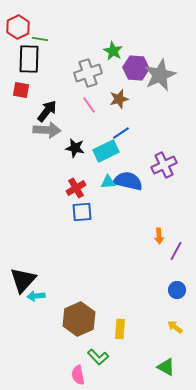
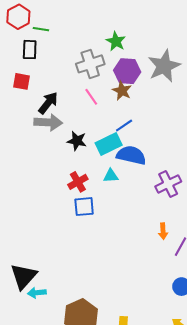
black rectangle: (29, 59) -> (30, 50), size x0.7
purple hexagon: (136, 68) -> (127, 71), moved
brown star: (119, 99) -> (122, 91), turned -30
purple cross: (164, 165) -> (168, 184), moved
blue semicircle: (128, 181) -> (131, 155), moved

